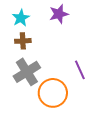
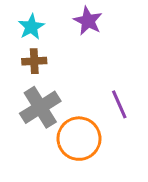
purple star: (59, 14) -> (88, 21), turned -30

